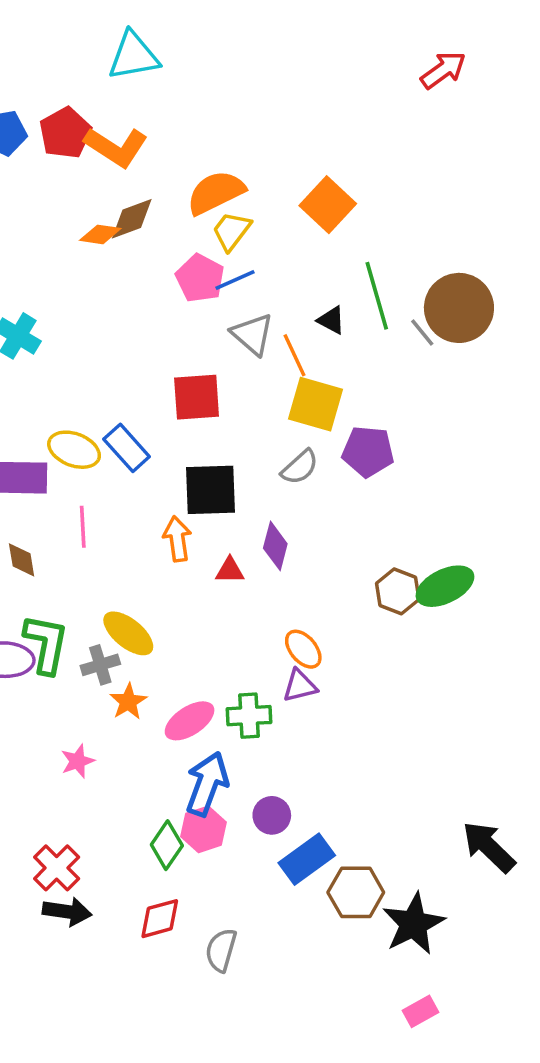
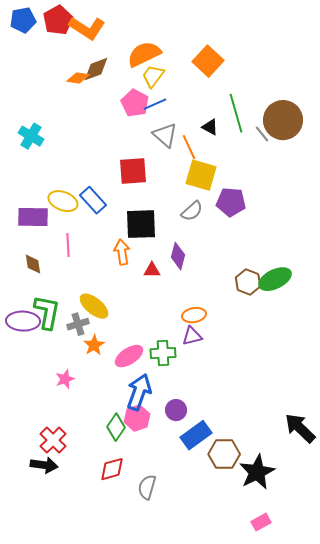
orange ellipse: (303, 649) -> (194, 315), turned -60
black arrow: (67, 912) -> (44, 465), moved

